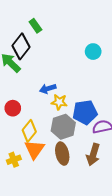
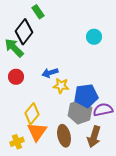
red circle: (13, 108) -> (16, 77), moved
gray hexagon: (63, 127) -> (80, 112), moved

